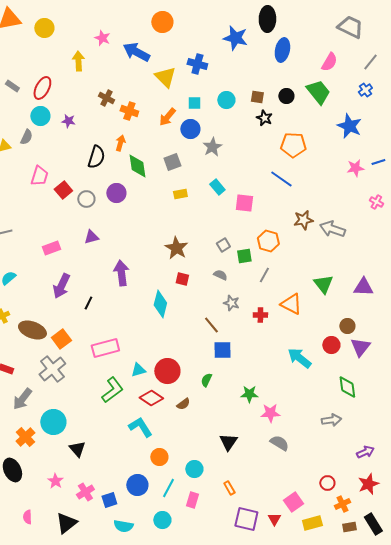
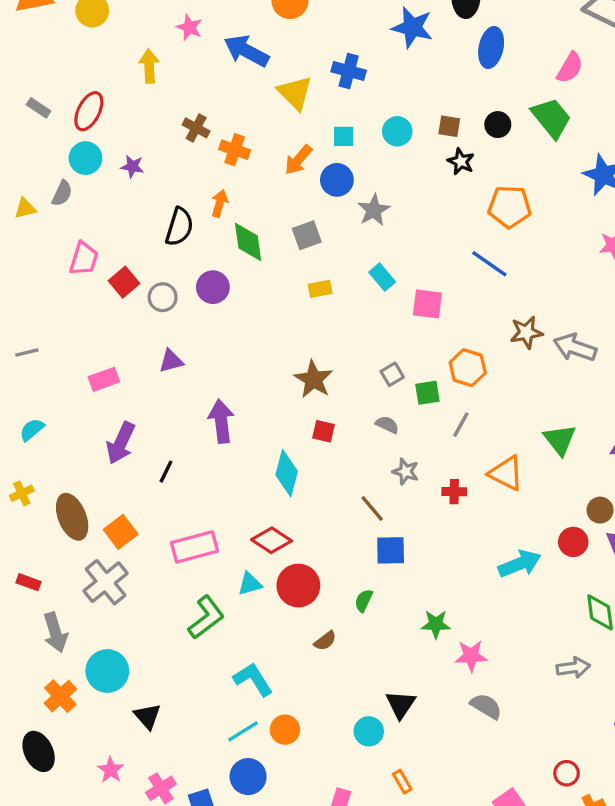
brown ellipse: (32, 330) -> (72, 517), turned 48
cyan arrow: (299, 358) -> (520, 564), turned 120
red diamond: (151, 398) -> (272, 540), moved
gray arrow: (22, 399) -> (55, 632), turned -55
cyan circle: (194, 469) -> (369, 731), moved
cyan line: (168, 488) -> (243, 731), moved, turned 30

